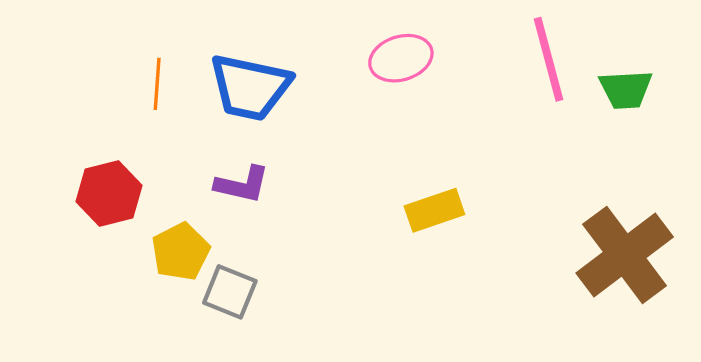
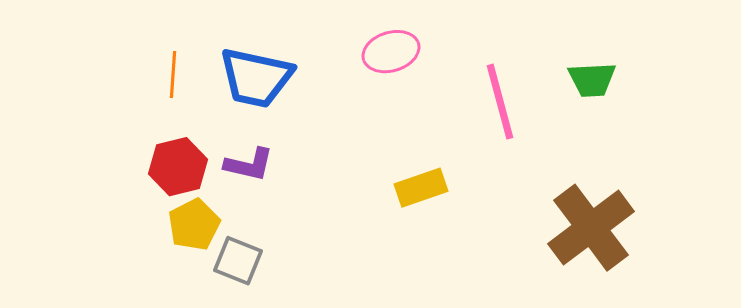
pink line: (549, 59) -> (500, 102), moved
red hexagon: (109, 193) -> (178, 167), moved

